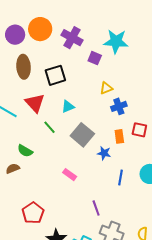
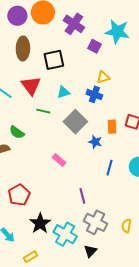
blue cross: (119, 106) -> (94, 94), moved, turned 35
green line: (49, 127) -> (43, 111), turned -40

